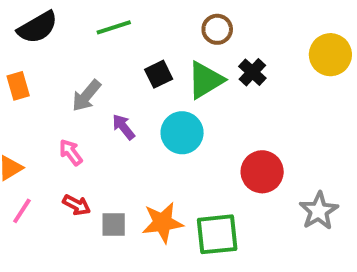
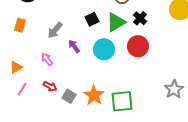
orange rectangle: (18, 86) -> (20, 25), turned 32
red circle: (262, 172) -> (138, 46), moved
orange star: (163, 223) -> (94, 95), turned -30
gray square: (114, 225) -> (69, 96), turned 32

